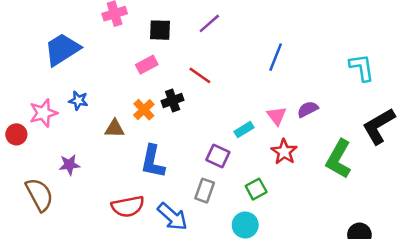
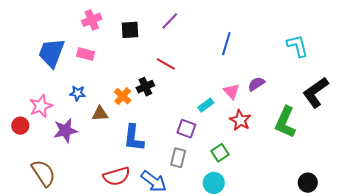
blue trapezoid: (62, 49) -> (52, 53), turned -32
pink rectangle: (147, 65) -> (86, 54), moved, turned 48
blue star: (78, 101) -> (78, 93), moved
purple star: (69, 165) -> (65, 131), moved, size x1.4

